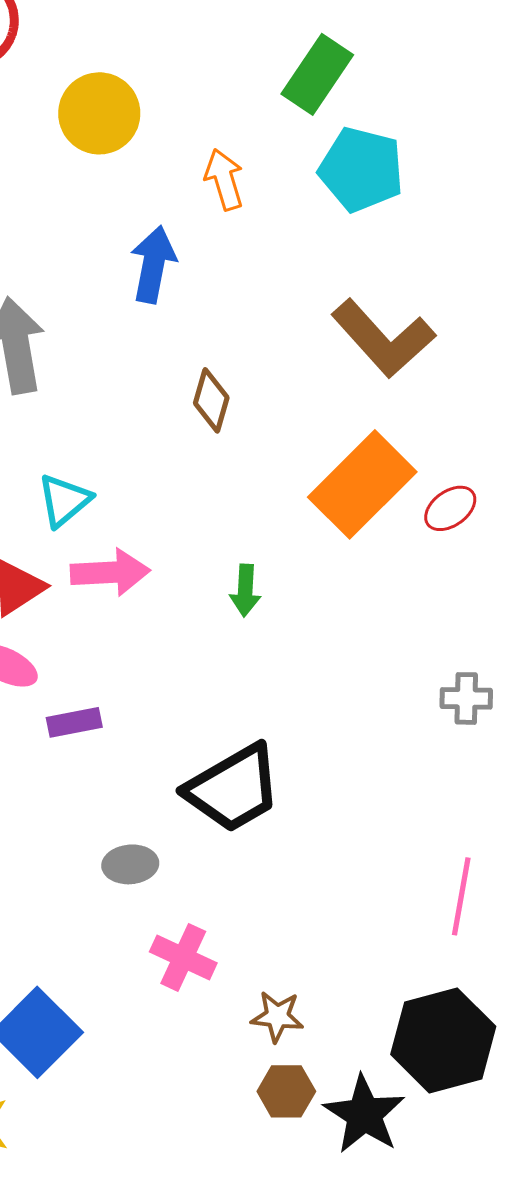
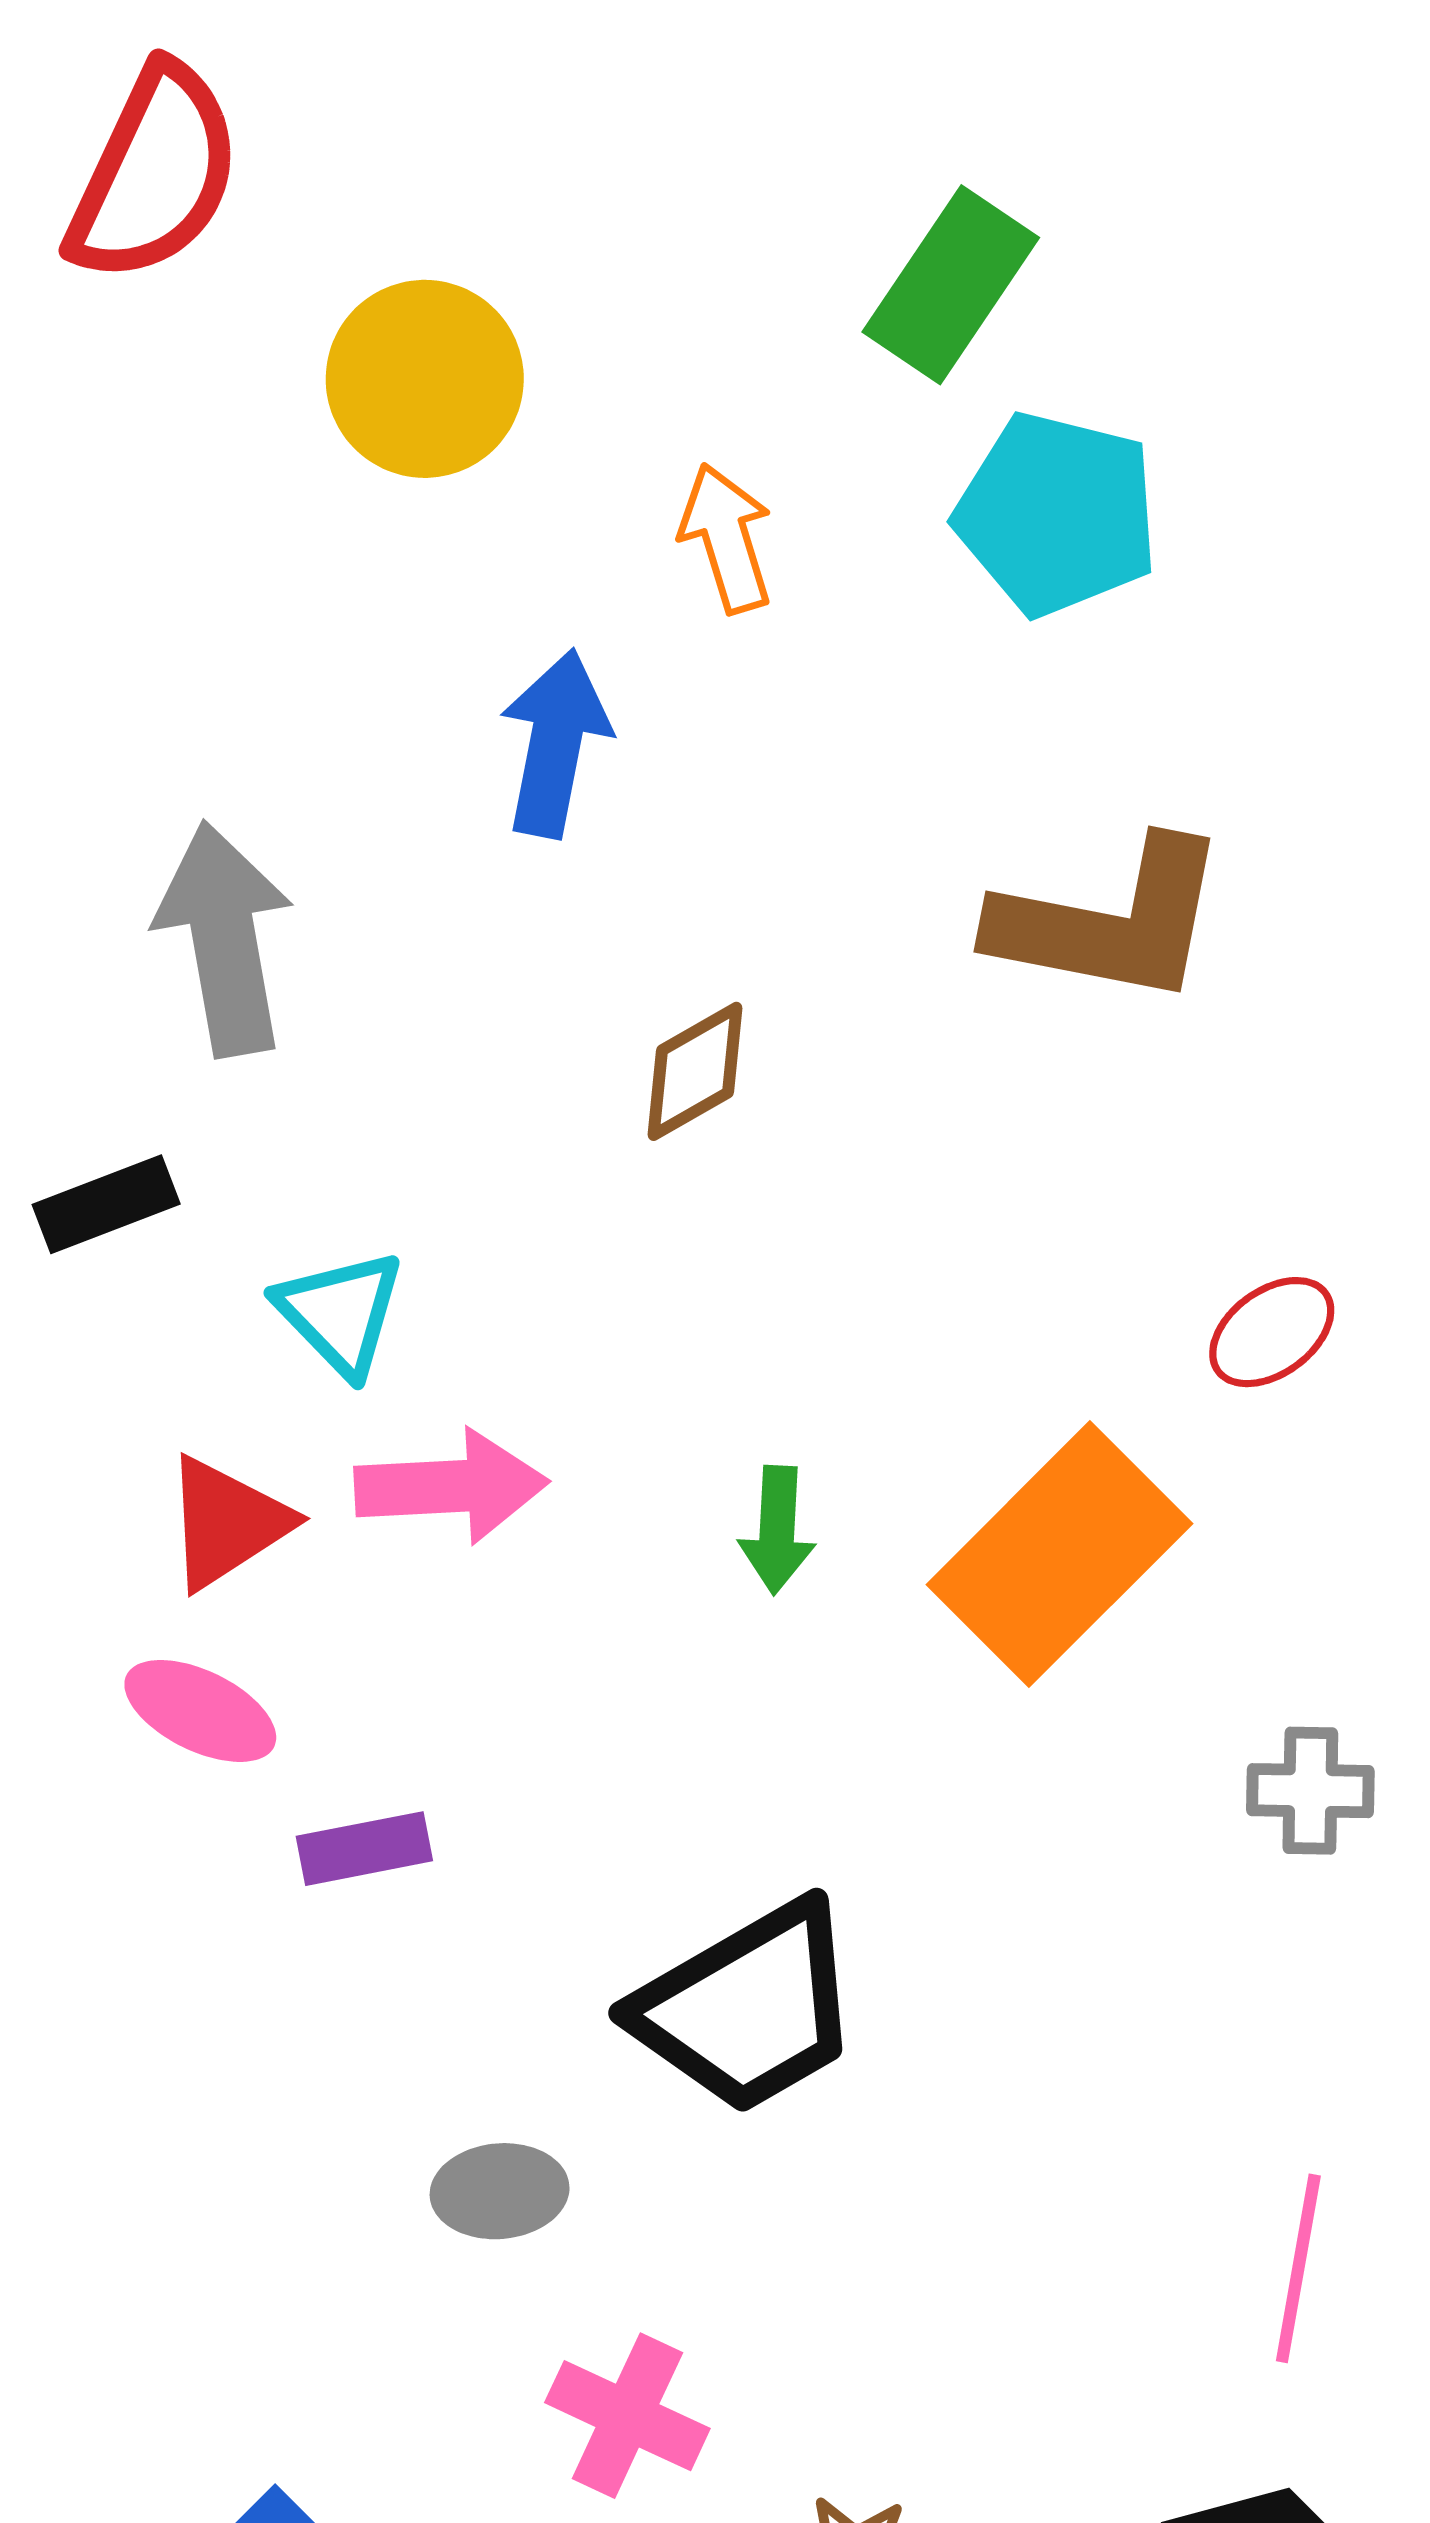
brown L-shape: (383, 338) -> (1110, 922), turned -37
brown diamond: (211, 400) -> (695, 1071), turned 44
orange rectangle: (362, 484) -> (1059, 1554), moved
cyan triangle: (64, 500) -> (340, 1313), turned -34

